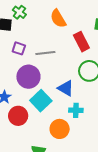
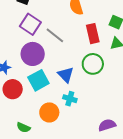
purple square: (19, 48) -> (30, 24), size x1.5
gray line: (45, 53) -> (55, 35), turned 30

